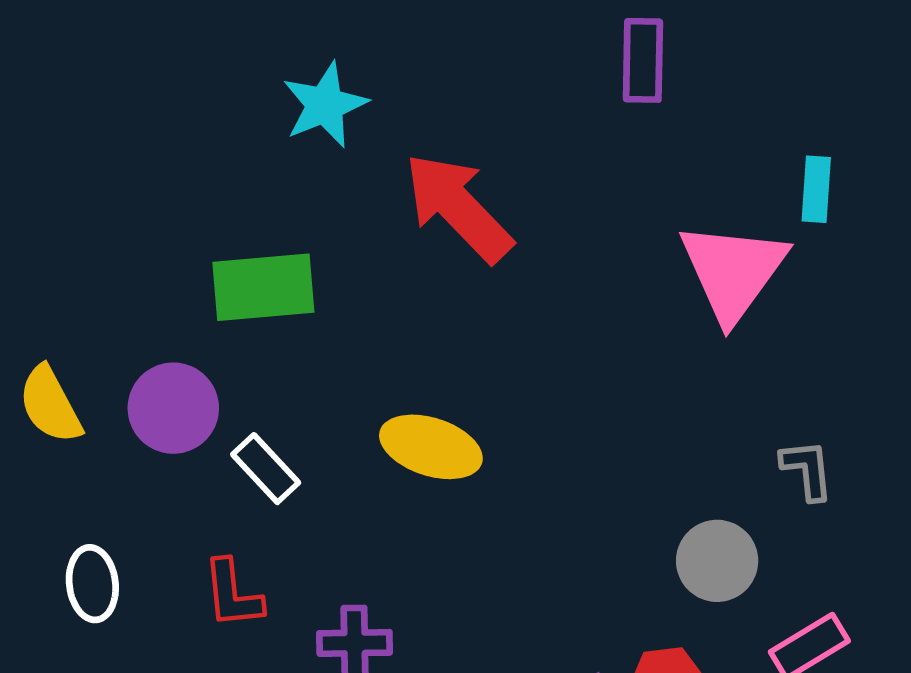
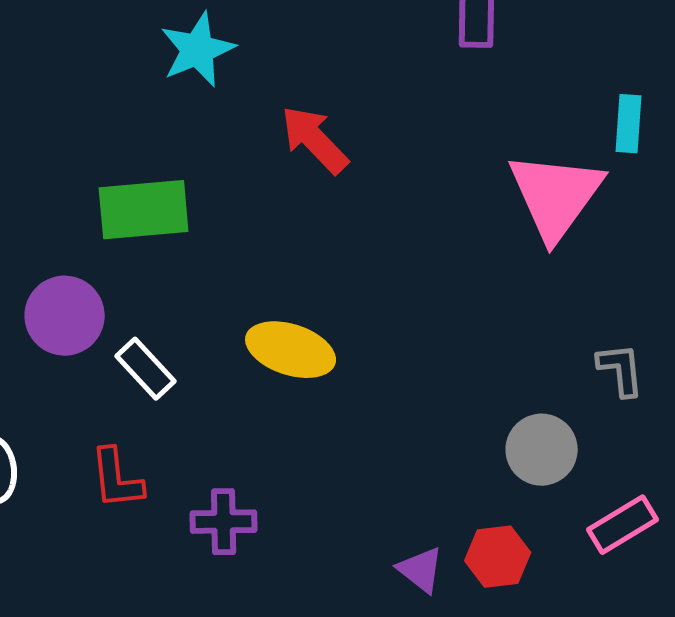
red arrow: (458, 207) -> (315, 140), size x0.7

